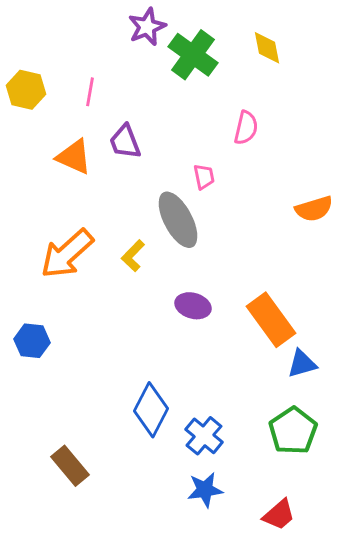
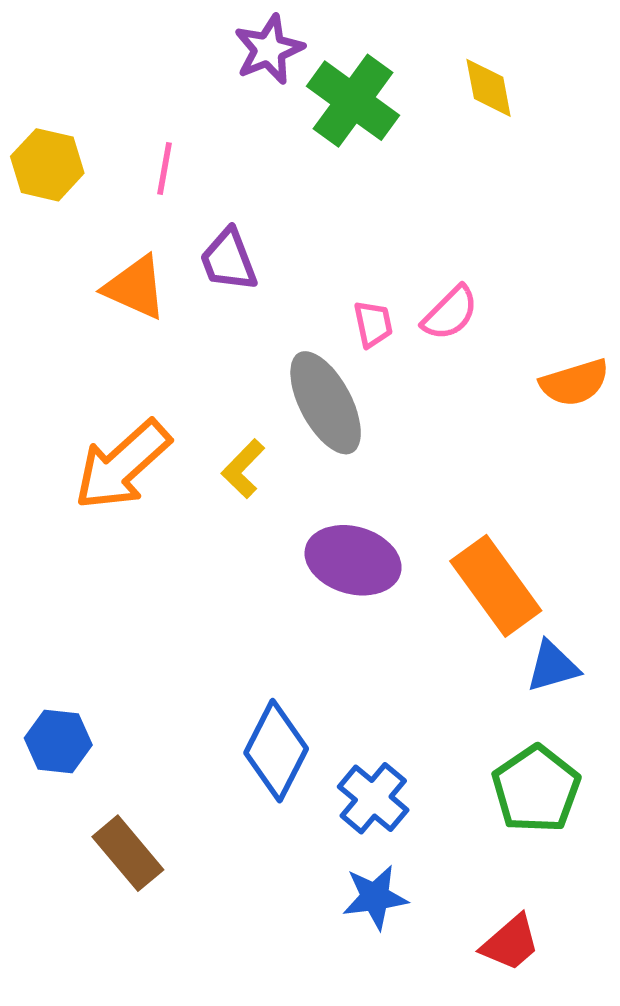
pink semicircle: (246, 128) -> (450, 313), moved, turned 32
purple ellipse: (193, 306) -> (353, 560), size x1.4
blue hexagon: (32, 341) -> (58, 742), moved

